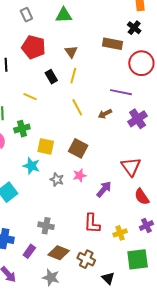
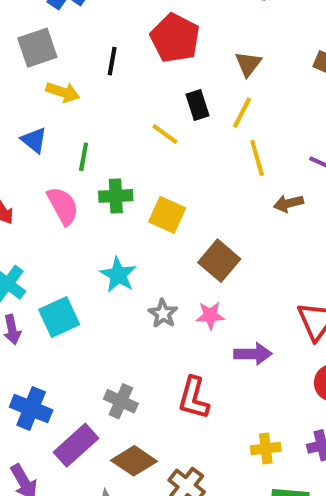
yellow line: (30, 97) -> (165, 134), moved
yellow line: (77, 107) -> (257, 158), moved
yellow square: (46, 146) -> (167, 215), moved
purple arrow: (104, 189) -> (253, 354), turned 36
red L-shape: (92, 223) -> (194, 398), moved
purple rectangle: (29, 251) -> (76, 445), size x1.5

